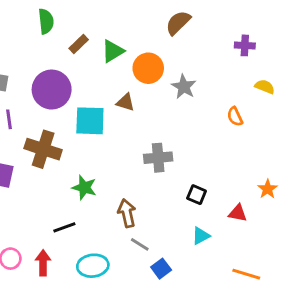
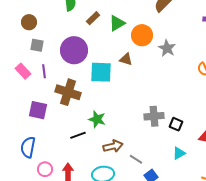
gray cross: (158, 158) -> (154, 116), moved
brown arrow: (127, 213) -> (113, 146), moved, turned 90
black line: (64, 227) -> (78, 135), moved

